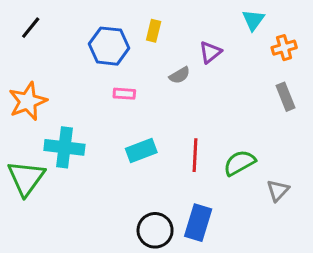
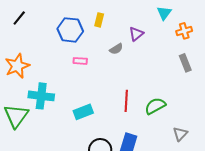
cyan rectangle: (141, 150) -> (83, 112), moved
gray triangle: (278, 190) -> (180, 134), moved

